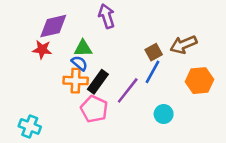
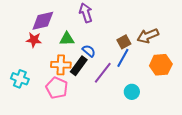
blue semicircle: (79, 63) -> (89, 51), moved
pink pentagon: (94, 109) -> (57, 88), moved
cyan cross: (30, 126) -> (20, 79), moved

